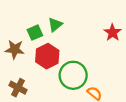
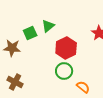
red hexagon: (47, 56) -> (66, 48), moved
green circle: (73, 75) -> (64, 71), size x0.7

